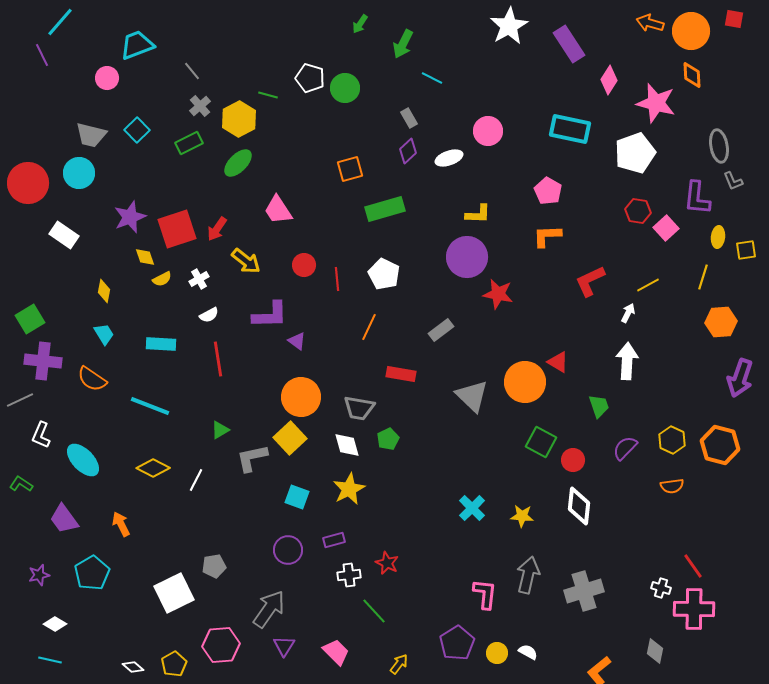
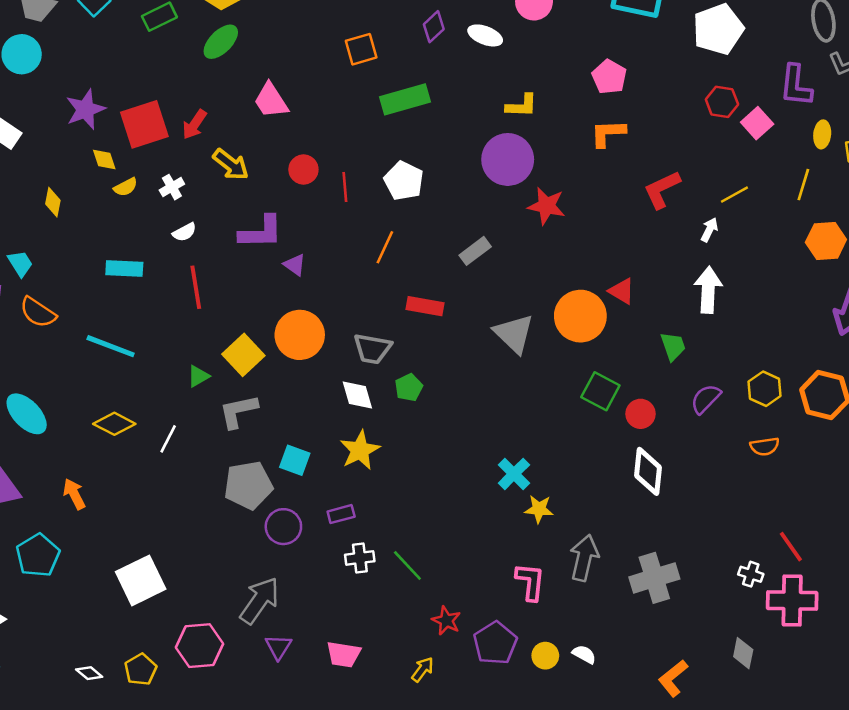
white ellipse: (449, 158) -> (485, 35), turned 40
cyan trapezoid: (104, 334) -> (20, 263), moved
yellow square: (290, 438) -> (243, 355), moved
yellow star: (522, 516) -> (539, 509), moved
red star: (387, 563) -> (446, 621), moved
gray pentagon: (214, 566) -> (248, 485), moved, size x1.6
green line: (374, 611) -> (407, 565), moved
pink trapezoid: (336, 652) -> (344, 654), turned 144

